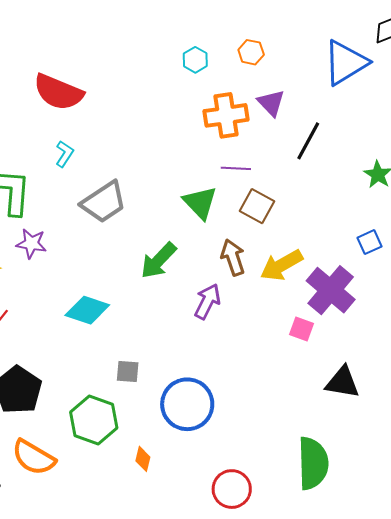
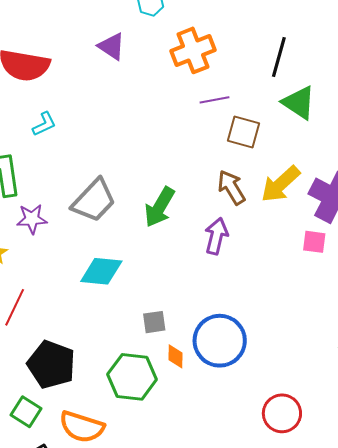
purple triangle: (271, 103) -> (112, 46), moved
cyan L-shape: (65, 154) -> (44, 124), turned 44
gray trapezoid: (104, 202) -> (94, 201), moved
green triangle: (200, 203) -> (299, 103), moved
orange diamond: (143, 459) -> (175, 356), moved

